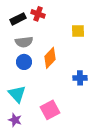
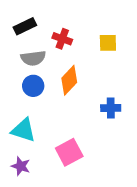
red cross: (38, 14) -> (62, 39), moved
cyan triangle: (17, 94) -> (24, 130), turned -30

